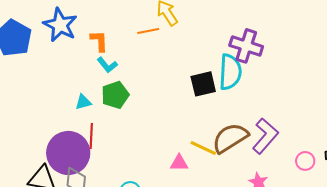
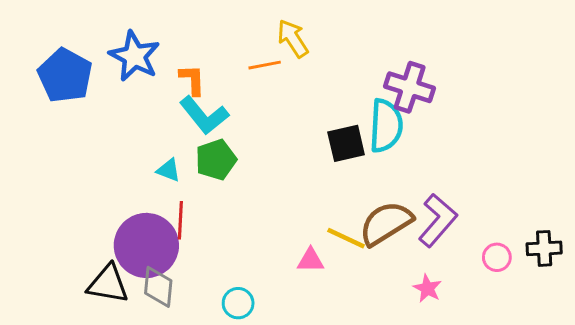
cyan L-shape: (107, 65) -> (204, 115), size x1.6
cyan triangle: (83, 102) -> (169, 170), turned 36

